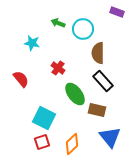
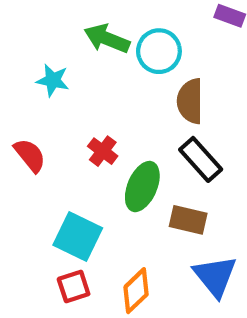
green arrow: (58, 23) -> (107, 39), size x1.5
red cross: (58, 68) -> (103, 151), moved
green ellipse: (75, 94) -> (142, 187), turned 60

